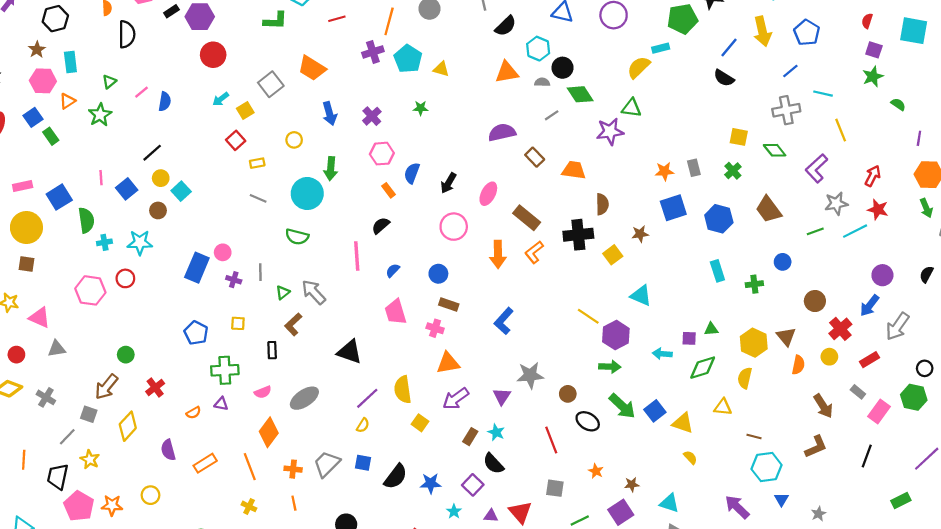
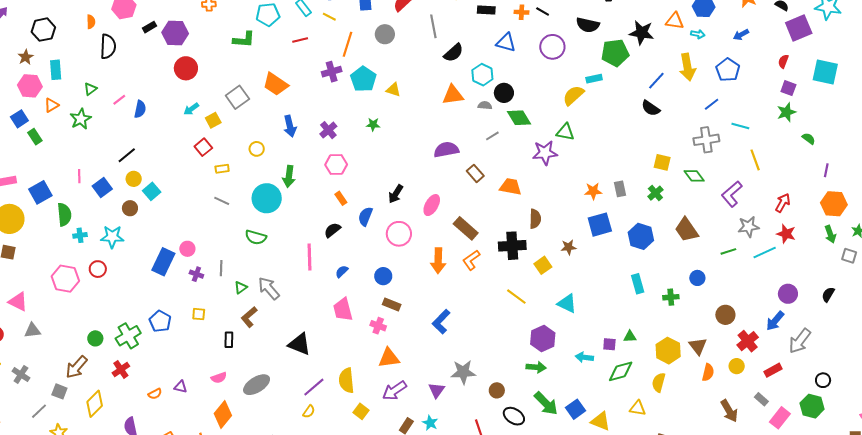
blue semicircle: (412, 173) -> (365, 216), moved
yellow line: (588, 316) -> (516, 297), moved
green cross: (225, 370) -> (128, 336), moved, turned -30

